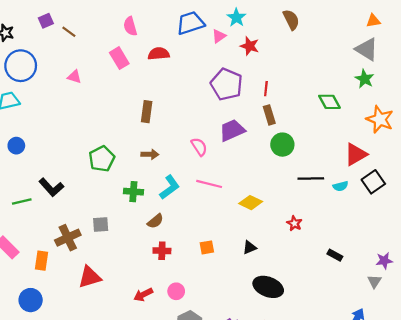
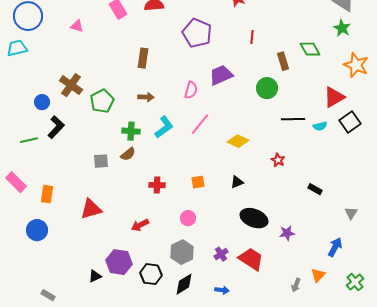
purple pentagon: (227, 84) -> (197, 33), moved
brown rectangle: (269, 115) -> (283, 61), moved
blue circle: (16, 146) -> (42, 102), moved
pink semicircle: (199, 147) -> (191, 90), turned 48
pink line: (209, 184) -> (200, 124), turned -65
black L-shape: (51, 187) -> (56, 127), turned -95
brown semicircle: (155, 221) -> (128, 154), moved
brown cross: (68, 238) -> (71, 85), moved, turned -30
purple star: (384, 261) -> (287, 233), moved
pink circle: (176, 291) -> (188, 218), moved

